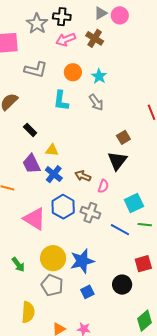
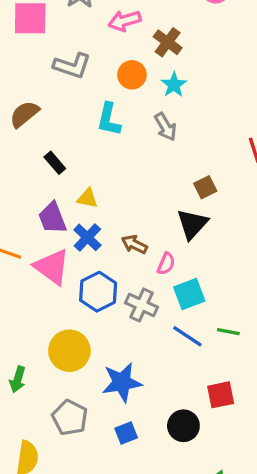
brown cross: (95, 38) -> (168, 42), moved
cyan square: (134, 203) -> (189, 294), moved
pink triangle: (35, 219) -> (52, 267), moved
yellow circle: (53, 258) -> (69, 351), moved
green arrow: (18, 264) -> (18, 379), turned 49

